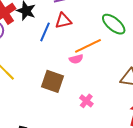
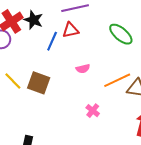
orange line: (88, 46) -> (117, 80), moved
brown square: (53, 81) -> (39, 83), moved

